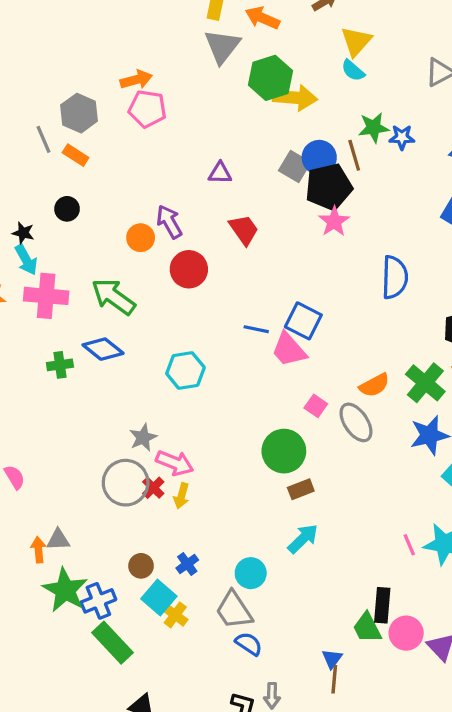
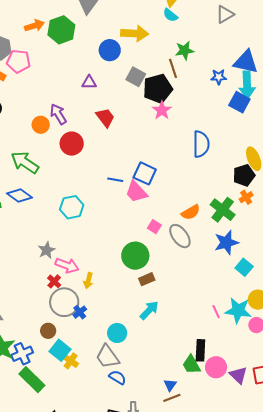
green hexagon: (271, 78) -> (61, 30), moved
pink pentagon: (147, 109) -> (18, 61), moved
blue star: (402, 137) -> (219, 77), moved
blue circle: (319, 157) -> (110, 50), moved
gray circle: (126, 483) -> (64, 302), moved
yellow arrow: (181, 496) -> (88, 281), moved
blue cross: (187, 564) -> (80, 312), moved
brown line: (334, 679) -> (172, 398), turned 66

